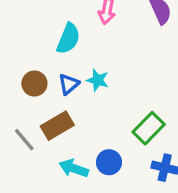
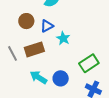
cyan star: (98, 80) -> (63, 38), moved

